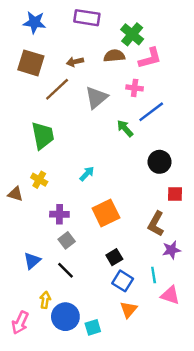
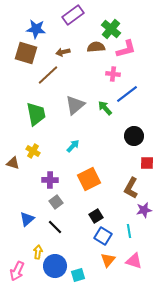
purple rectangle: (87, 18) -> (73, 15), turned -45
blue star: (34, 22) -> (36, 29), moved
gray triangle: (96, 97) -> (75, 105), moved
pink triangle: (170, 295) -> (134, 261), moved

